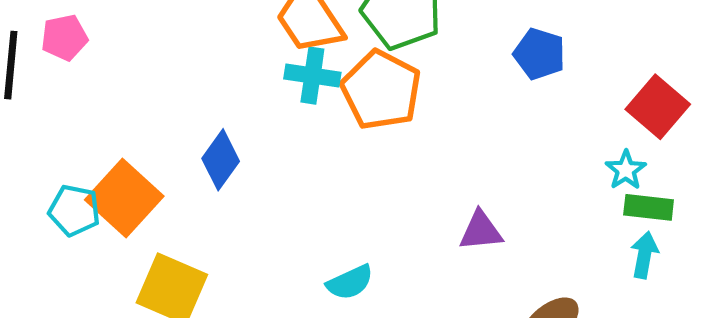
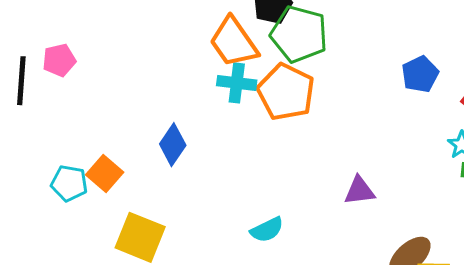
blue pentagon: (539, 54) -> (420, 74), moved, turned 30
orange square: (124, 198) -> (105, 173), size x0.7

